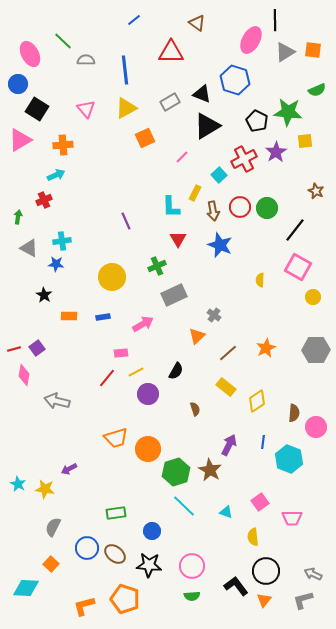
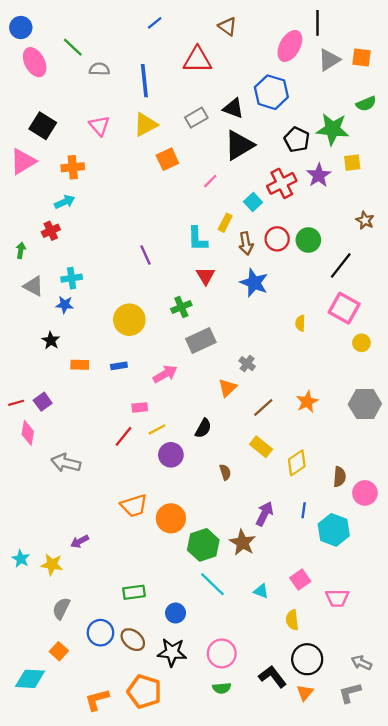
blue circle: (18, 84) -> (21, 28), moved

